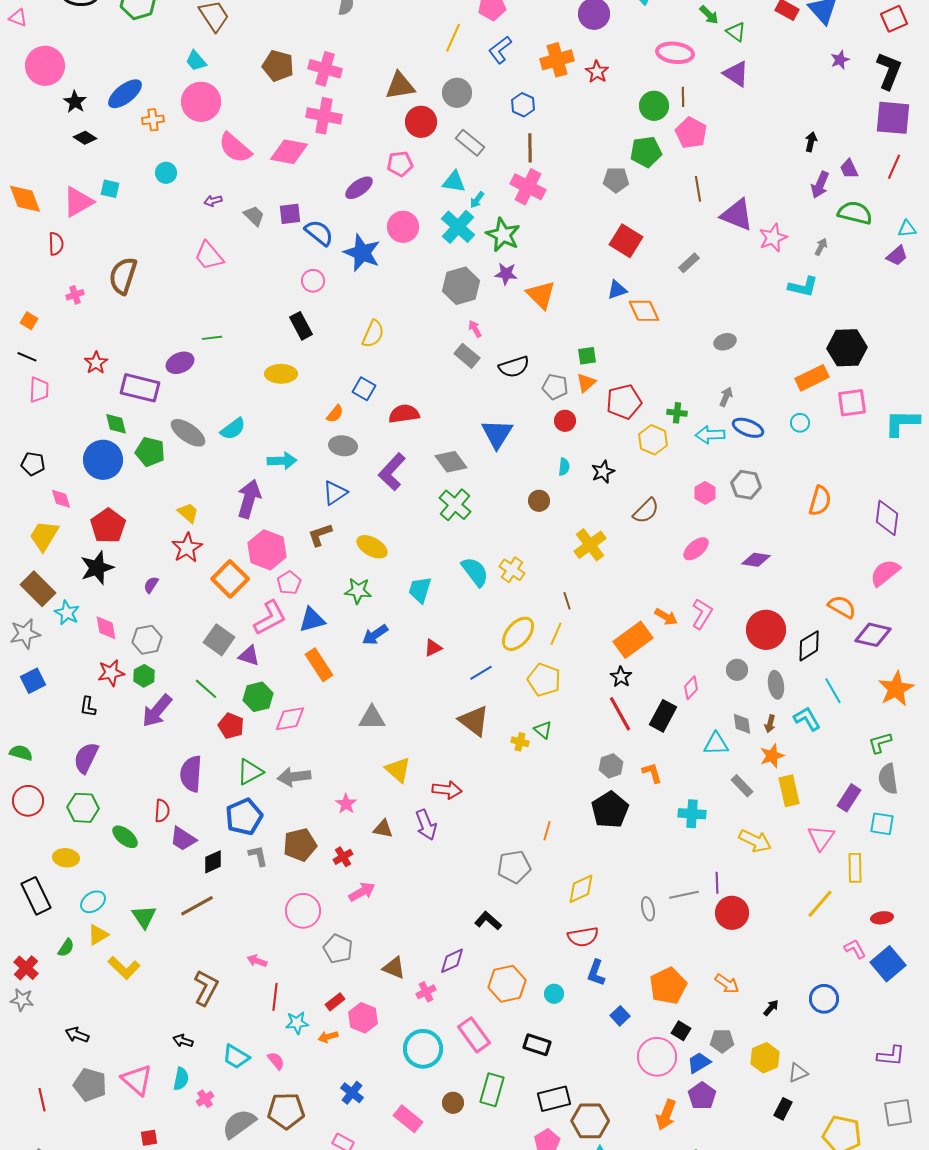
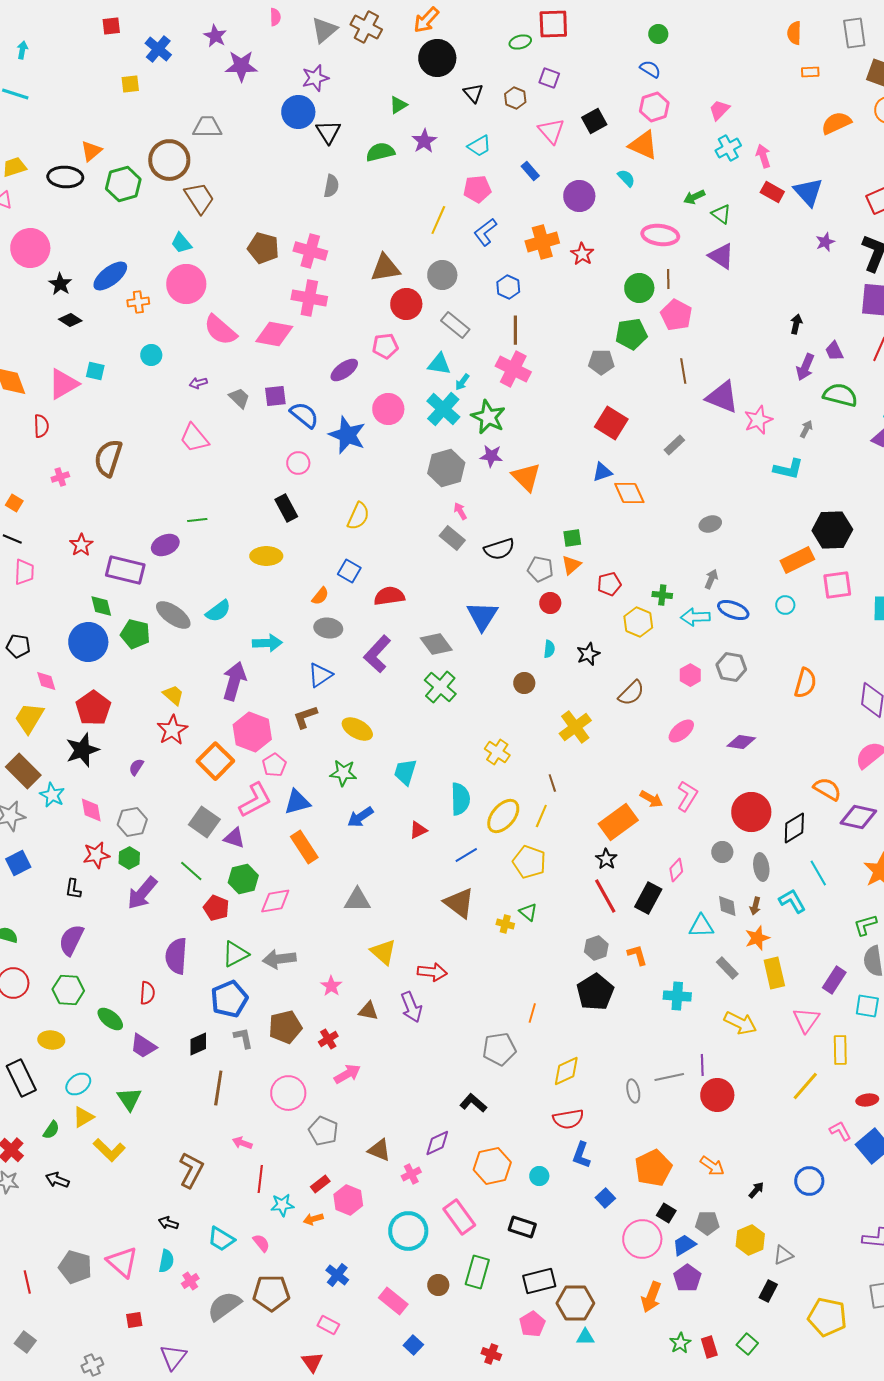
green arrow: (709, 15) -> (694, 197), turned 110
red pentagon: (624, 402) -> (609, 584), size x0.7
cyan semicircle: (475, 572) -> (460, 799), moved, turned 36
purple trapezoid: (183, 839) -> (143, 1046), moved
brown line: (197, 906) -> (218, 1088), moved, turned -52
black arrow: (77, 1035) -> (57, 1180), moved

